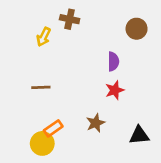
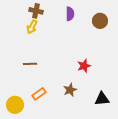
brown cross: (70, 19) -> (36, 11), moved
purple semicircle: (113, 61) -> (70, 14), moved
yellow circle: (42, 143) -> (15, 105), moved

